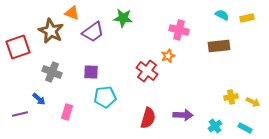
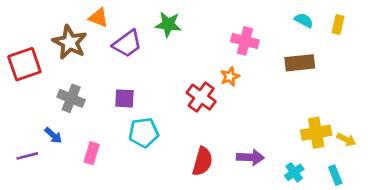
yellow rectangle: (247, 18) -> (338, 24), turned -64
yellow cross: (231, 97) -> (316, 133), size x1.5
cyan rectangle: (245, 128) -> (335, 175), turned 40

